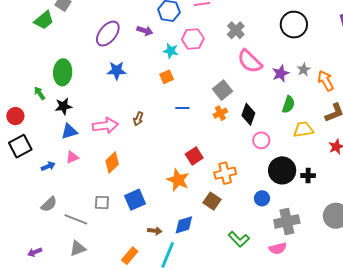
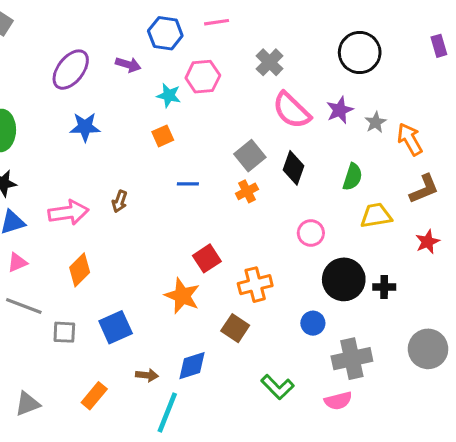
purple star: (281, 73) -> (340, 110), moved
black diamond: (248, 114) -> (293, 168), moved
gray line: (76, 219) -> (24, 306), moved
orange rectangle: (130, 256) -> (94, 396), moved

